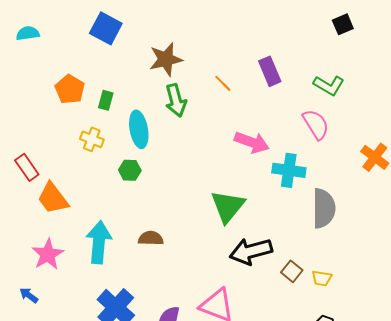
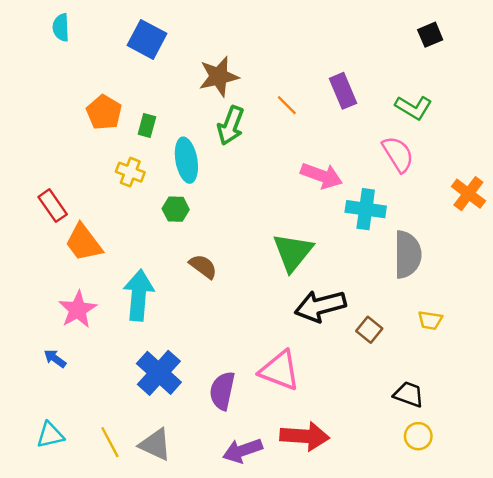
cyan semicircle: (28, 33) -> (61, 27), moved, turned -85
green arrow: (176, 100) -> (231, 125), turned 36
brown semicircle: (151, 238) -> (203, 266), moved, turned 35
yellow trapezoid: (322, 278) -> (430, 320), moved

